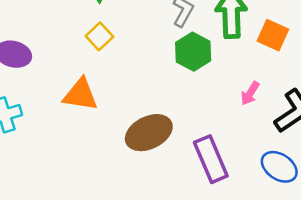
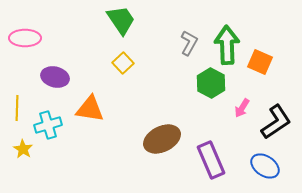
green hexagon: (193, 52) -> (211, 83), moved
orange triangle: (80, 95) -> (90, 109), moved

